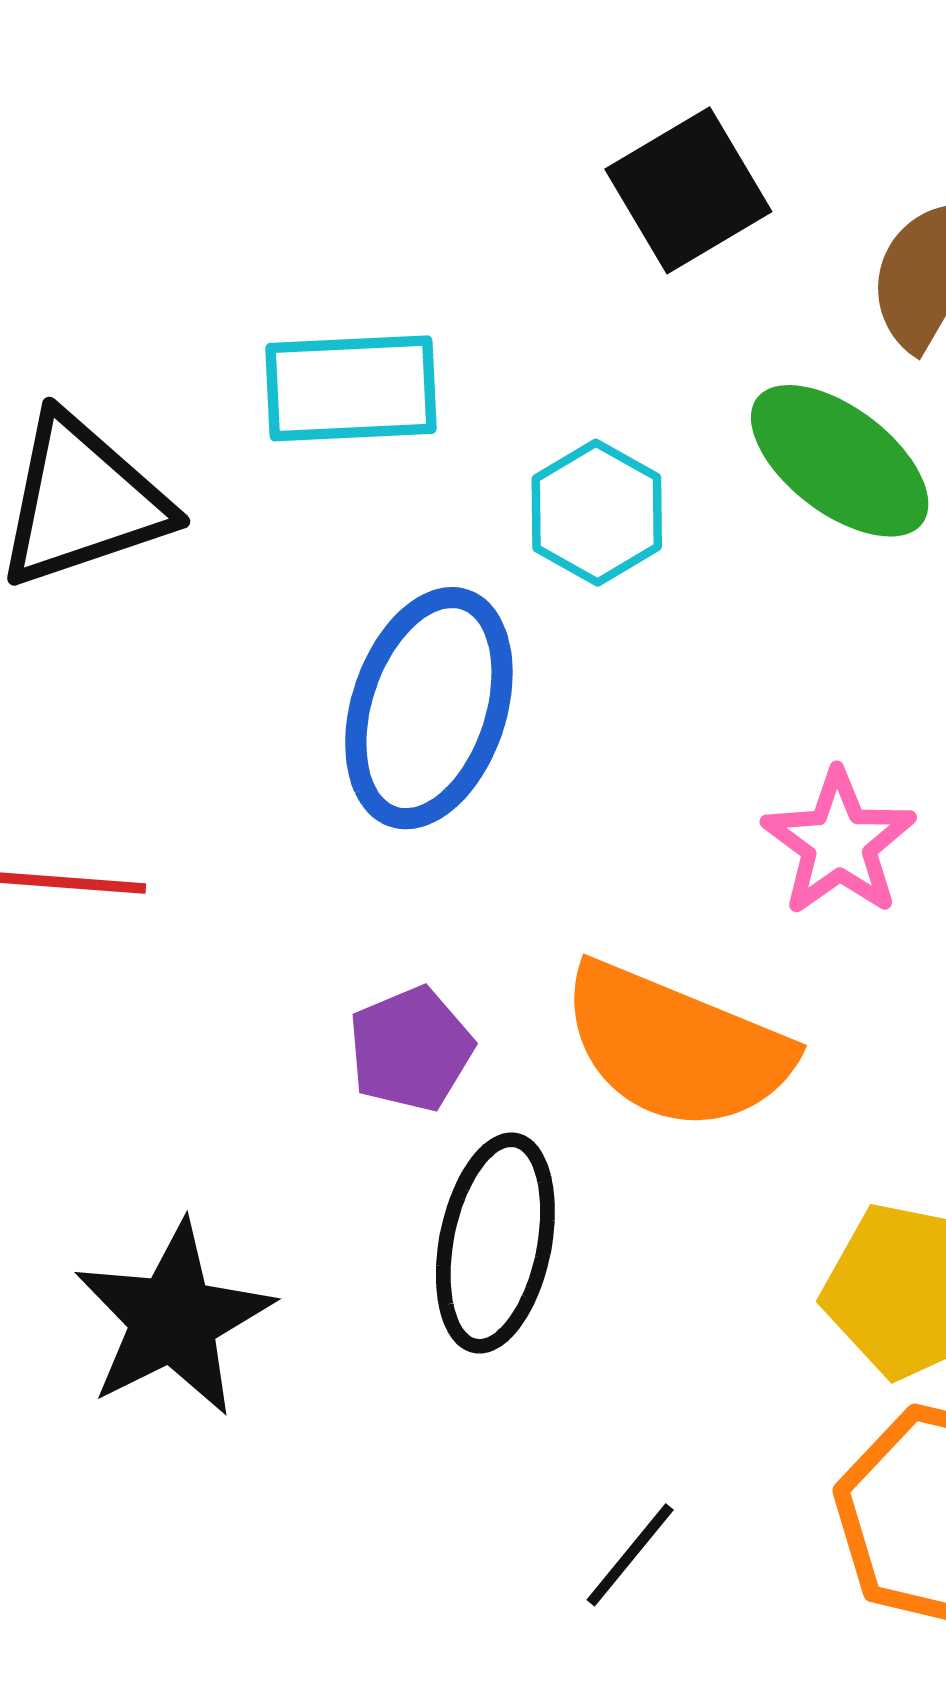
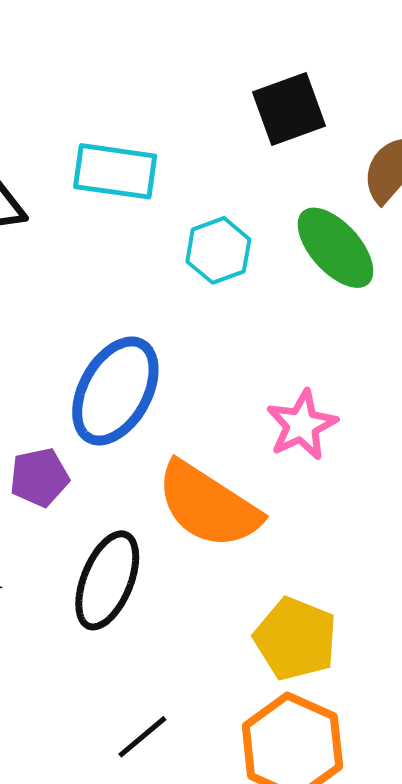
blue ellipse: (429, 708) -> (115, 391), moved
purple pentagon: (411, 1049) -> (39, 477), moved

